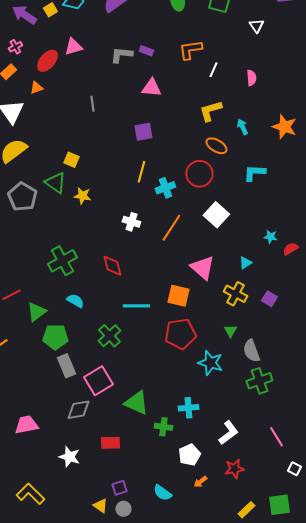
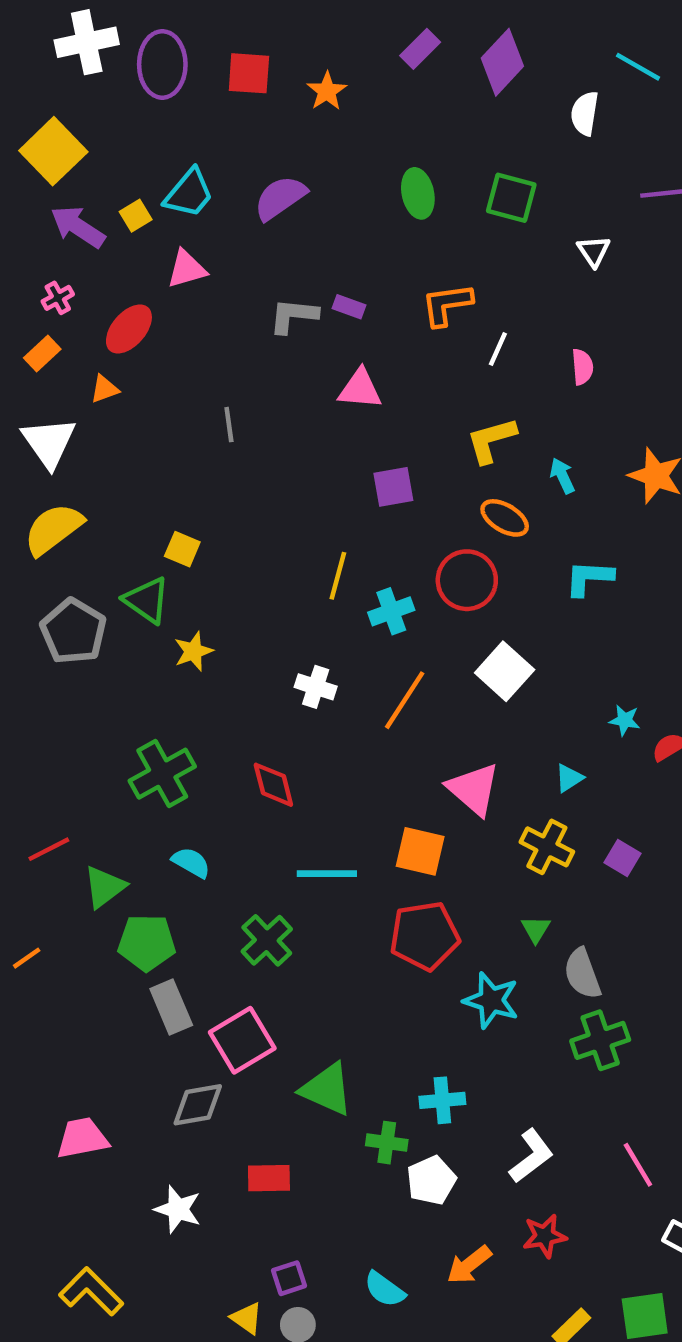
pink triangle: (73, 47) -> (187, 269), moved
purple square: (143, 132) -> (393, 487), moved
yellow star: (82, 196) -> (193, 651), moved, turned -30
white pentagon: (189, 455) -> (431, 1180), moved
orange arrow: (200, 482) -> (469, 1265), size x1.5

